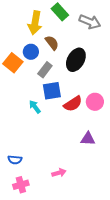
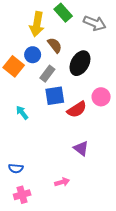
pink circle: (95, 102) -> (101, 97), moved
cyan arrow: (35, 107) -> (22, 113), moved
purple triangle: (88, 139) -> (81, 148), moved, turned 35

